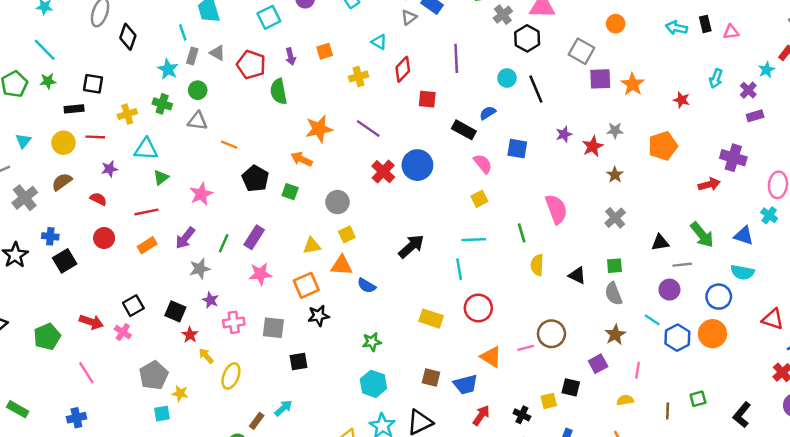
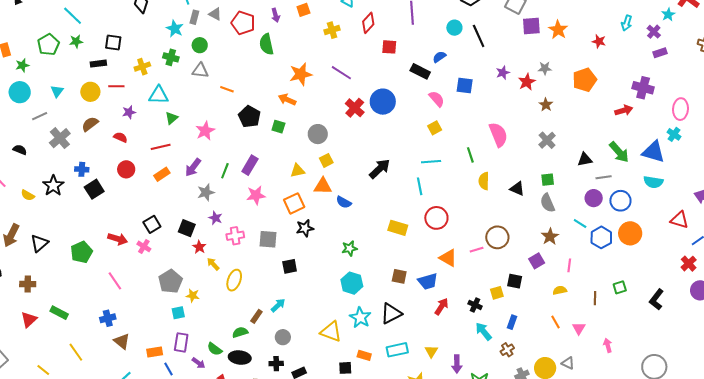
blue triangle: (744, 236) -> (653, 152), size x1.4
blue circle: (719, 297) -> (620, 201), moved

